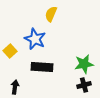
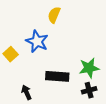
black rectangle: (42, 67) -> (57, 76), moved
black arrow: (15, 87) -> (26, 92), moved, turned -32

